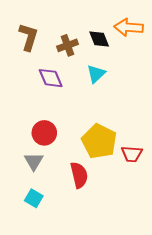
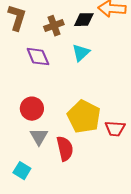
black diamond: (99, 39) -> (84, 20), turned -70
gray triangle: (34, 161) -> (39, 137), moved

